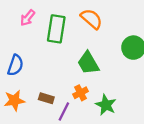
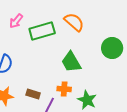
green rectangle: (56, 29) -> (42, 31), turned 65
orange cross: (81, 93) -> (64, 89), turned 32

